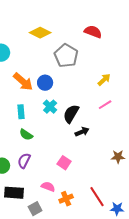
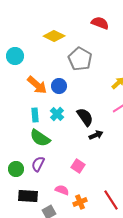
red semicircle: (93, 32) -> (100, 23), moved
cyan cross: (50, 107) -> (57, 114), moved
black semicircle: (71, 114) -> (85, 117), turned 114
green semicircle: (26, 135) -> (40, 138), size x1.5

